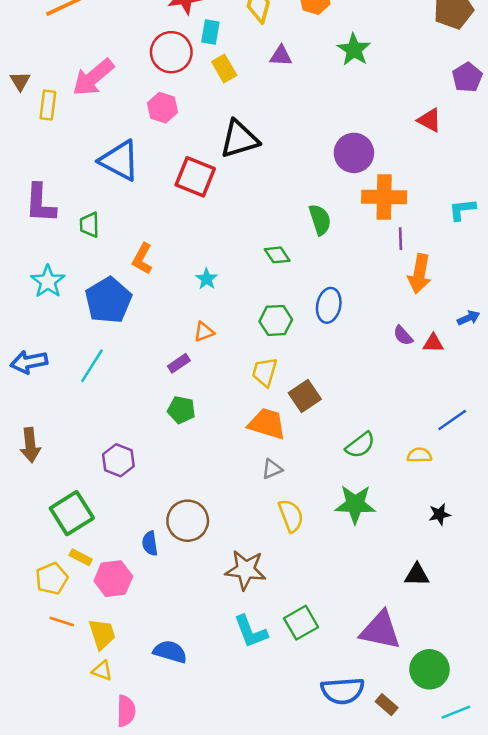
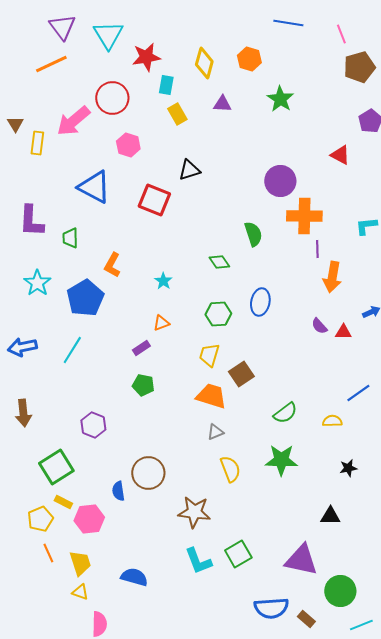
red circle: (171, 52) -> (112, 98), moved
black triangle: (239, 139) -> (189, 170), size x0.7
orange line: (62, 621) -> (48, 553), turned 48

